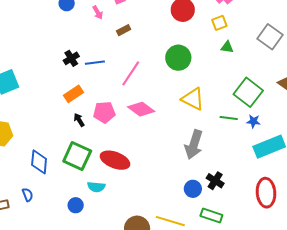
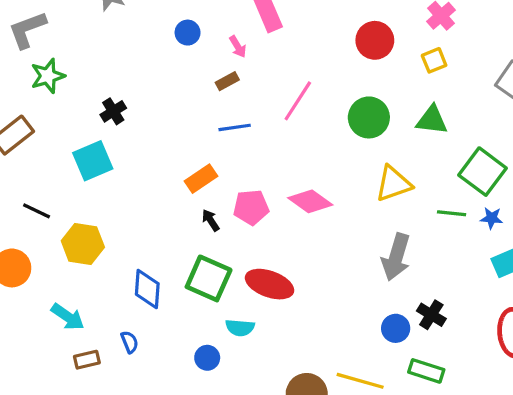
brown rectangle: (124, 30) -> (227, 81), moved
green triangle: (227, 47) -> (432, 120), moved, size x1.5
black cross: (71, 58) -> (113, 111), moved
pink line: (131, 73) -> (298, 101), moved
yellow triangle: (193, 99) -> (393, 184), turned -45

